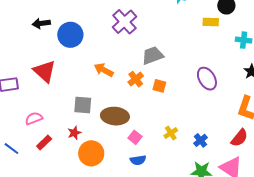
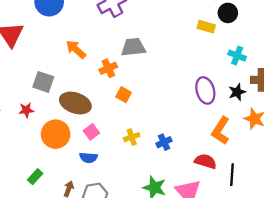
purple ellipse: (207, 79) -> (205, 90), moved
orange square: (159, 86) -> (124, 95), moved
red semicircle: (239, 138) -> (206, 161), turned -126
blue cross: (201, 140) -> (164, 142), moved
orange circle: (91, 153) -> (56, 134), moved

